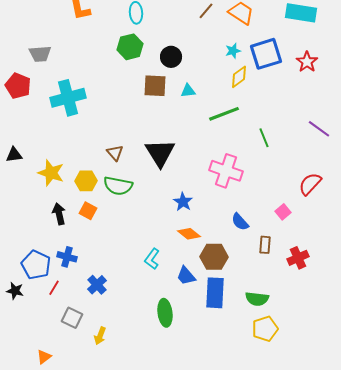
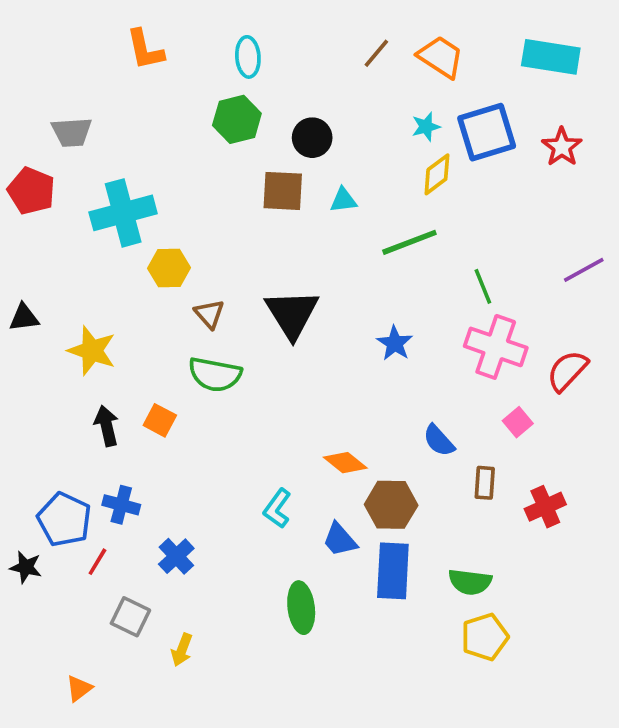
purple line: (319, 129) -> (584, 270), turned -65
pink cross: (226, 171) -> (496, 347), moved
yellow hexagon: (86, 181) -> (169, 268), moved
blue star: (183, 202) -> (395, 343), moved

